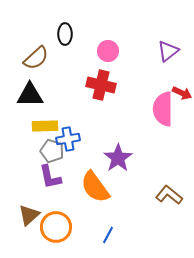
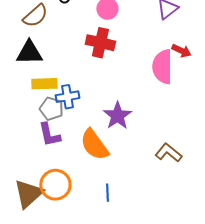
brown triangle: (29, 215) -> (28, 194), moved, size x1.4
blue line: (108, 235) -> (107, 193), turned -30

